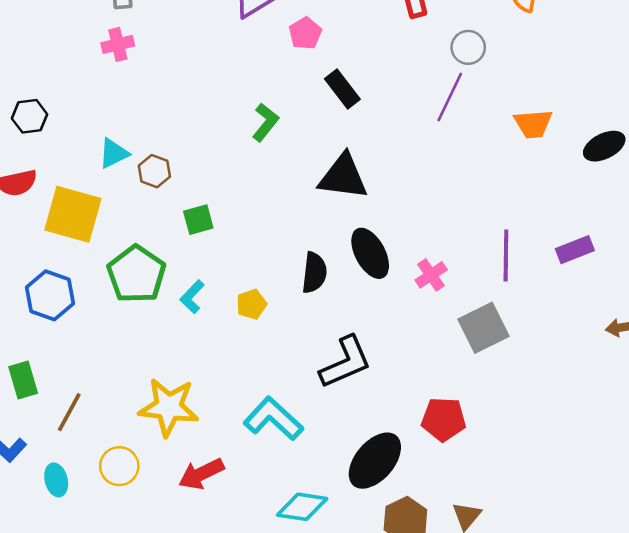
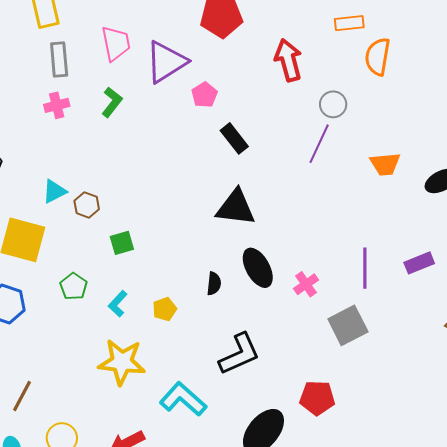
green L-shape: (265, 122) -> (112, 102), moved
black semicircle: (314, 273) -> (214, 284), size x0.7
green pentagon: (136, 274) -> (74, 286), size x0.6
yellow star: (169, 407) -> (122, 362), moved

